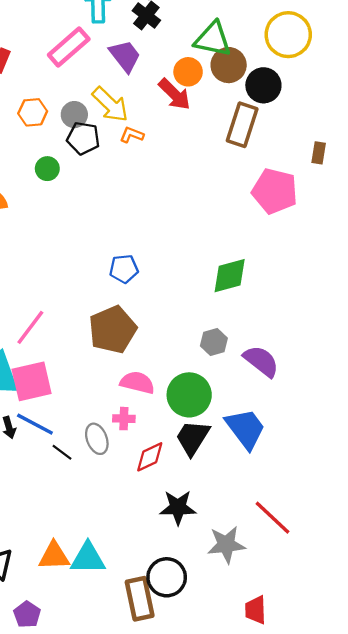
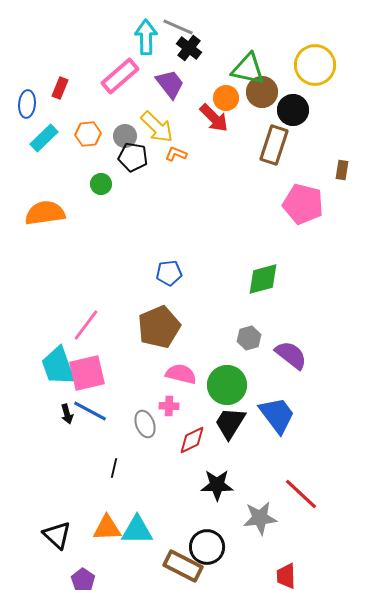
black line: (62, 452) -> (114, 468), moved, turned 66
brown rectangle: (140, 599) -> (183, 566), turned -51

